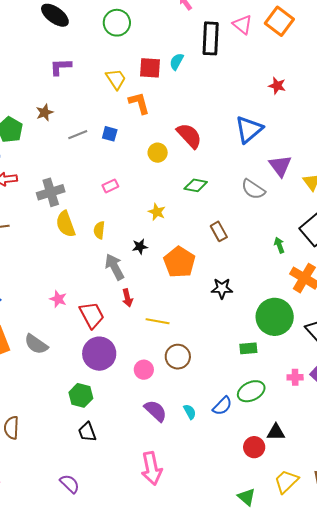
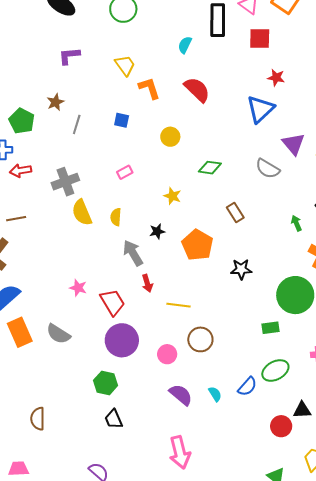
red square: (150, 68) -> (260, 38), moved
red star: (277, 86) -> (276, 78), moved
gray line: (78, 135) -> (77, 124), moved, turned -48
red semicircle: (189, 136) -> (197, 90), moved

